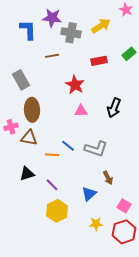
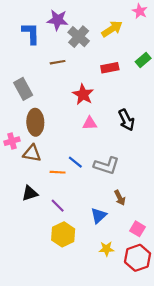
gray cross: (71, 33) -> (79, 37), turned 30
black arrow: (114, 108) -> (126, 120), turned -48

